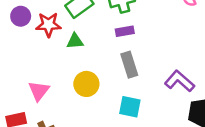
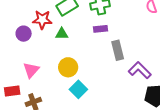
purple circle: (21, 16) -> (24, 34), moved
gray rectangle: (129, 65) -> (118, 50), moved
cyan square: (130, 107) -> (78, 89), moved, turned 30

